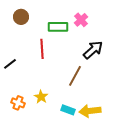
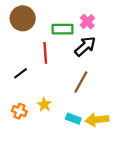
brown circle: (21, 17) -> (23, 18), size x1.5
black arrow: (93, 50) -> (85, 46), moved
black line: (10, 64) -> (20, 73), moved

